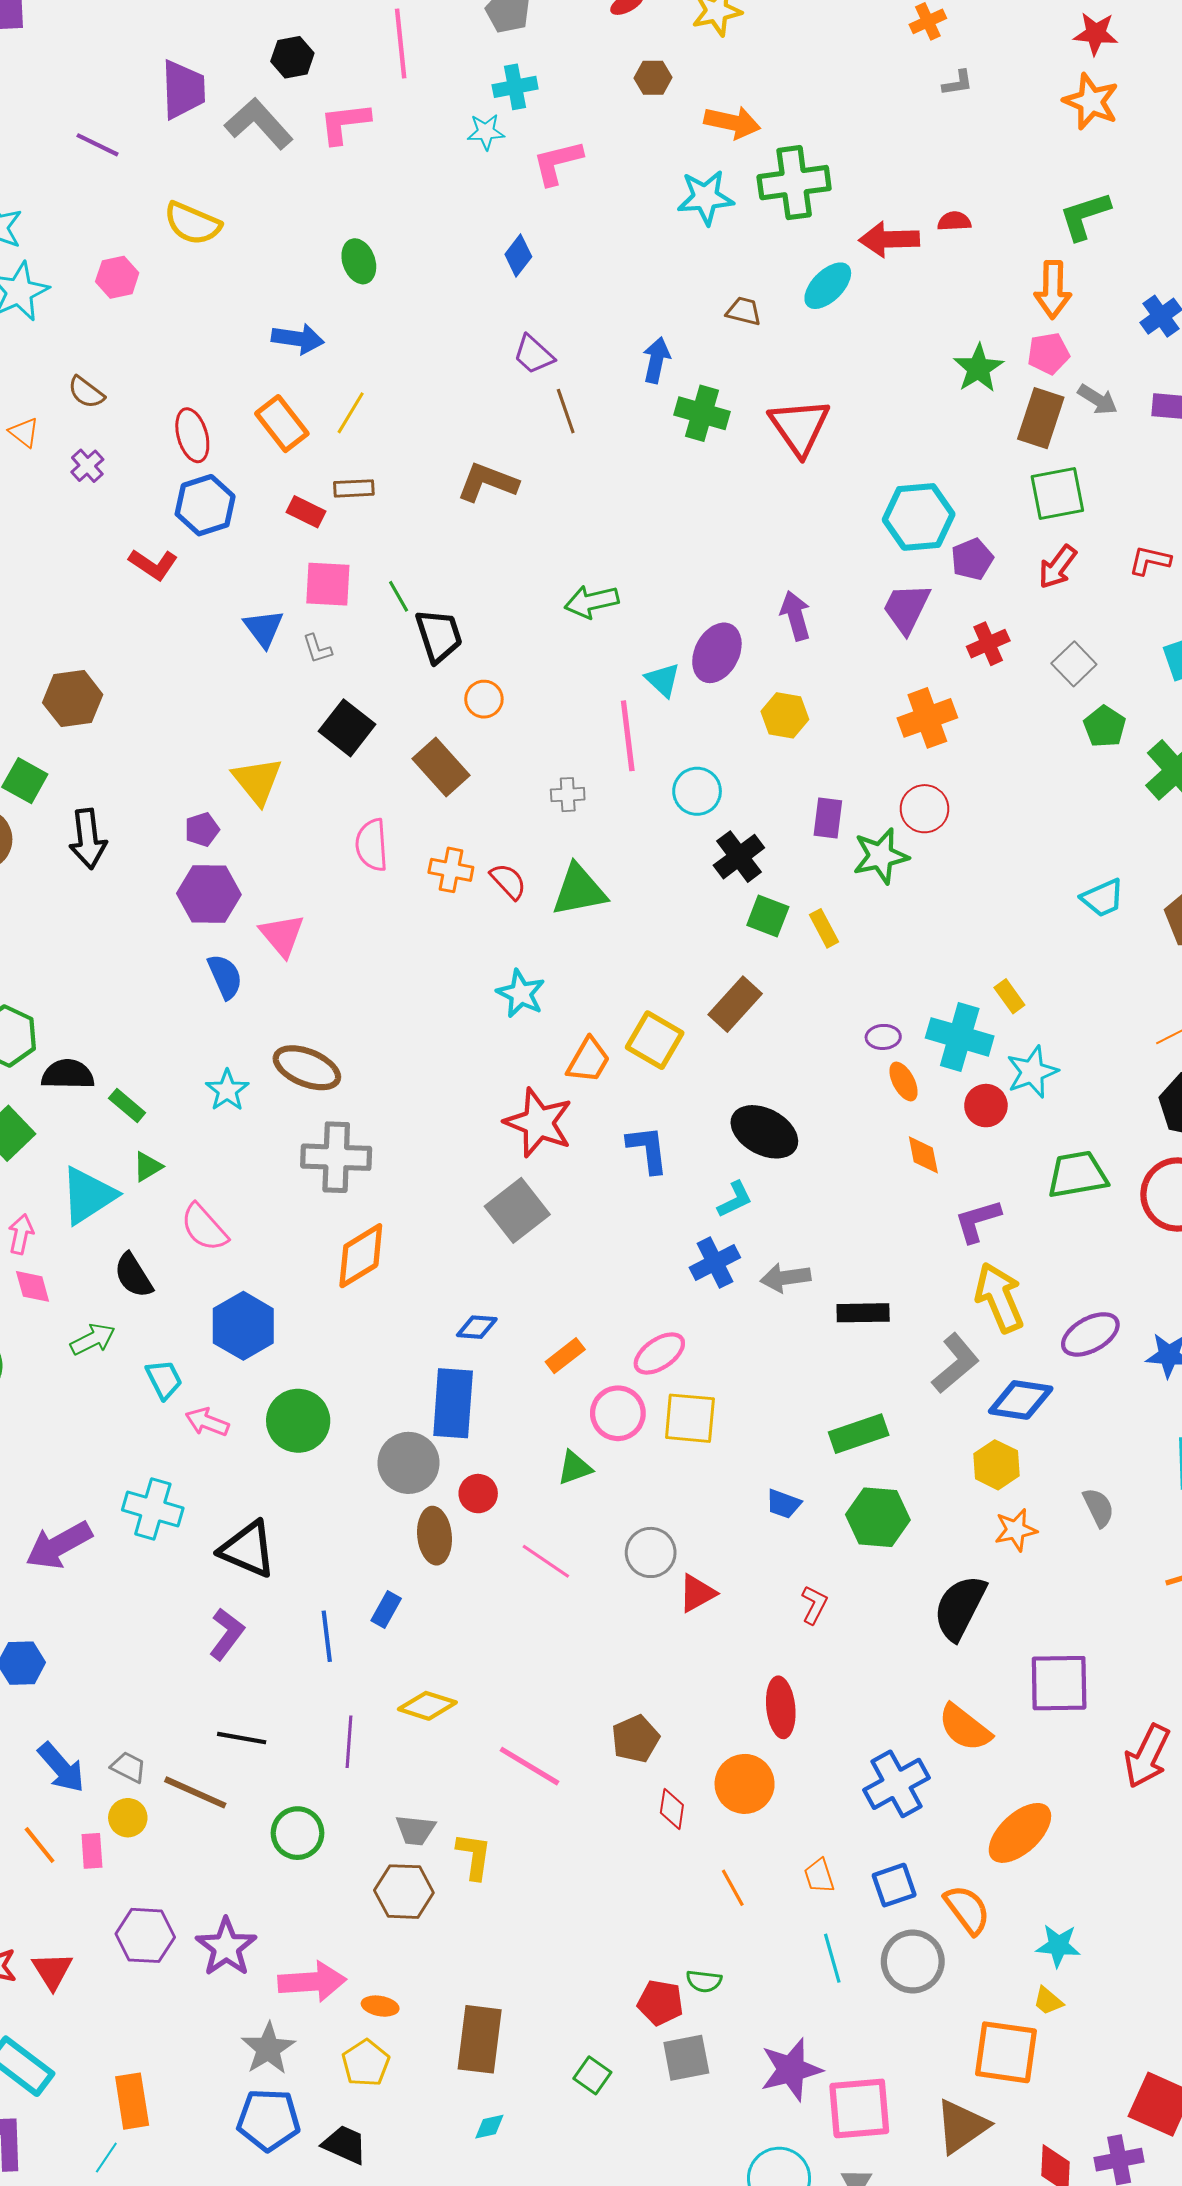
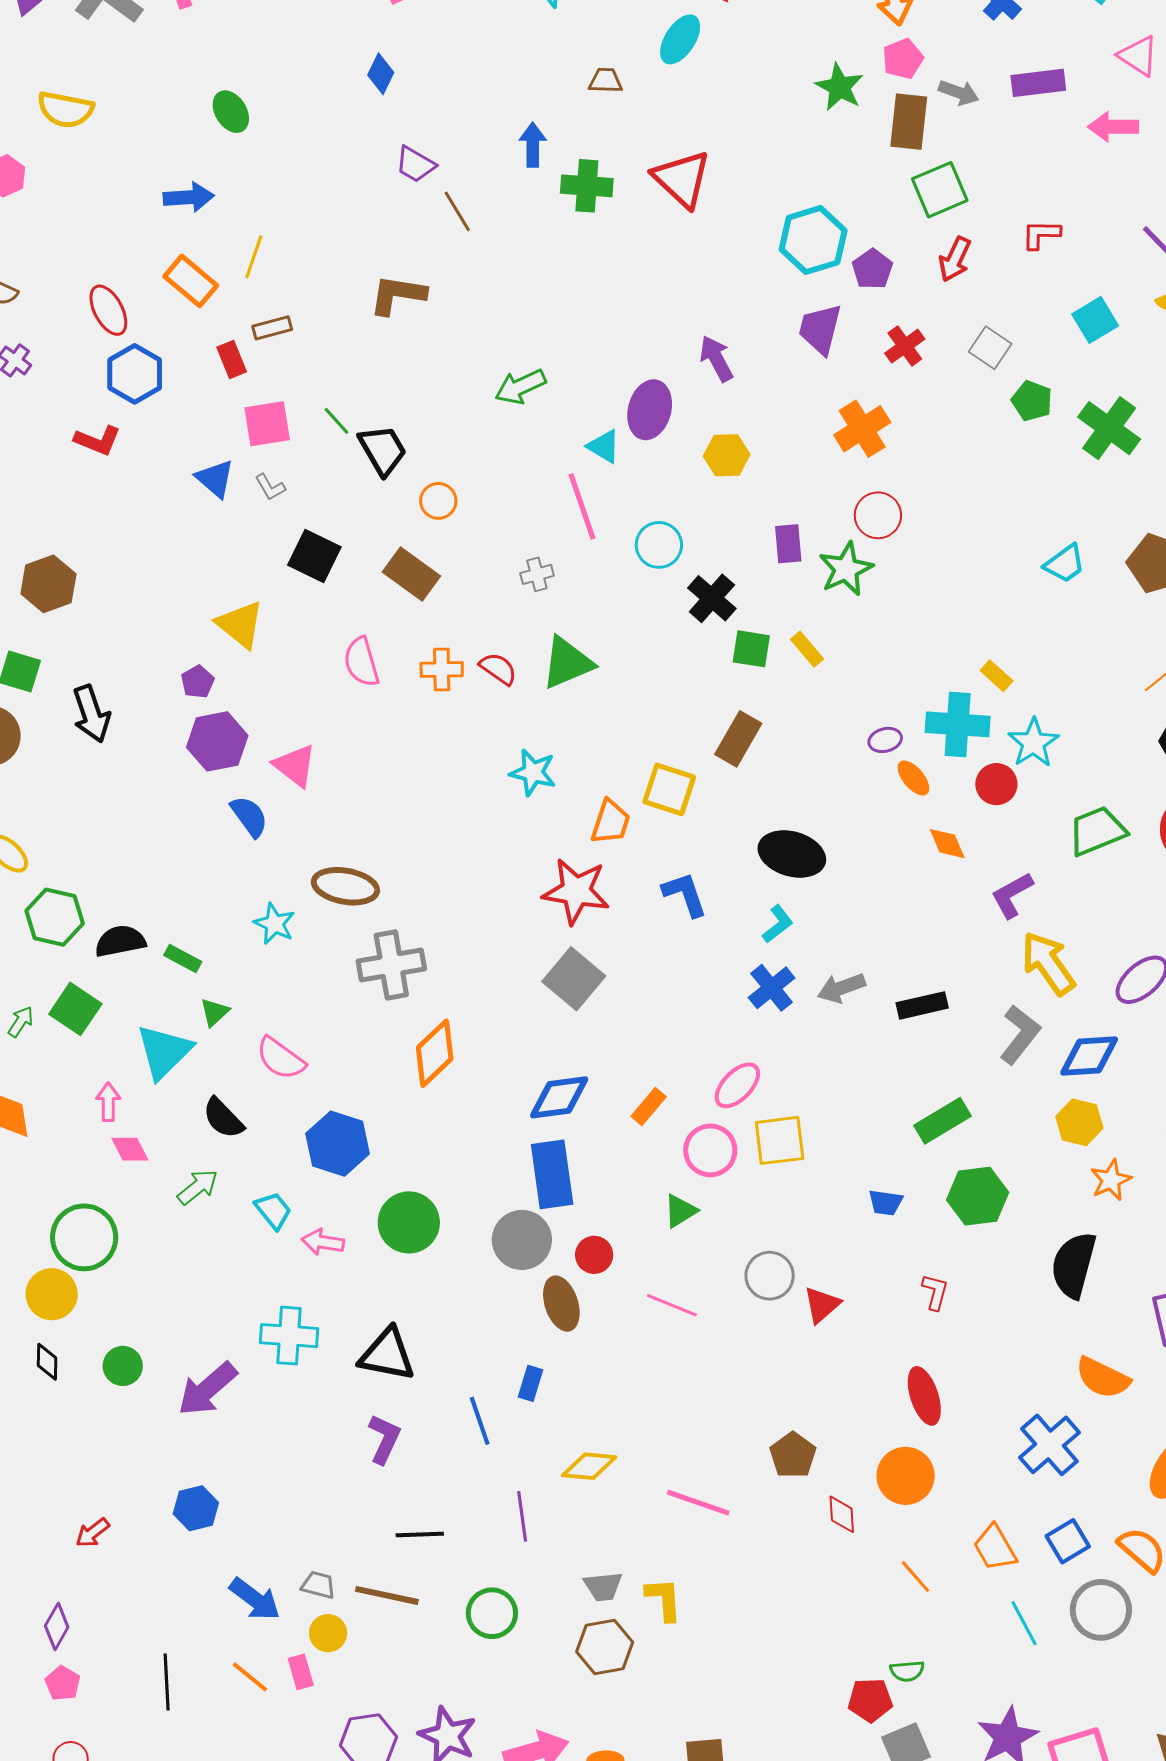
red rectangle: (306, 512) -> (232, 360), turned 54
blue diamond: (477, 1327) -> (559, 1097), size x1.6
orange trapezoid: (819, 1876) -> (995, 1548), size x1.4

